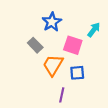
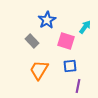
orange trapezoid: (53, 65) -> (39, 70), moved
purple line: (62, 95) -> (78, 86), moved

